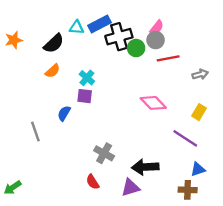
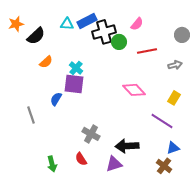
orange star: (14, 40) -> (16, 24), moved
gray circle: (156, 40) -> (182, 35), moved
black semicircle: (54, 43) -> (36, 36), moved
purple square: (85, 96) -> (74, 84), size x1.5
green arrow: (13, 188) -> (52, 164), moved, turned -70
brown cross: (188, 190) -> (164, 166), turned 35

